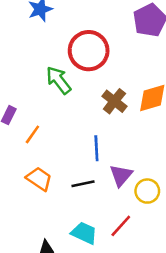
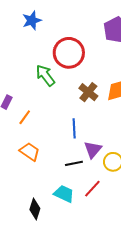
black line: (83, 184) -> (74, 163), moved

